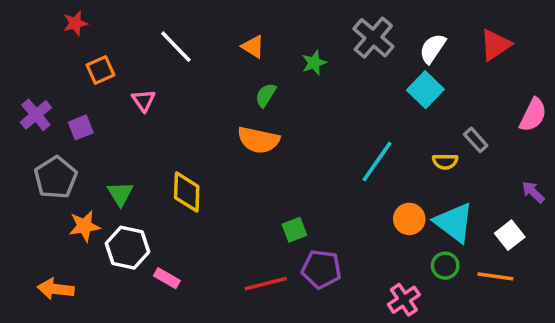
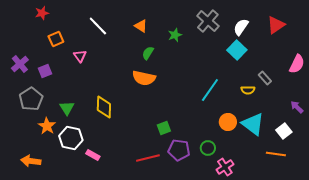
orange star: (84, 226) -> (47, 126), turned -30
green circle: (445, 266) -> (208, 148), moved

